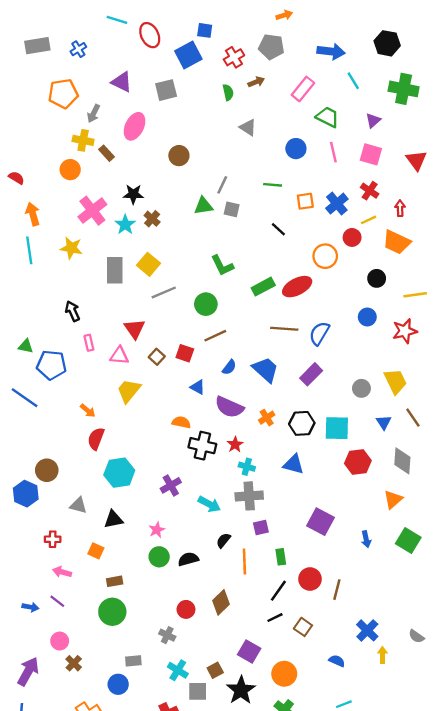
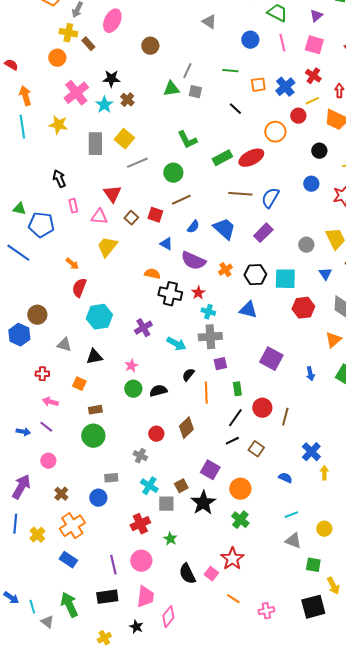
brown cross: (74, 663) -> (61, 494), moved

